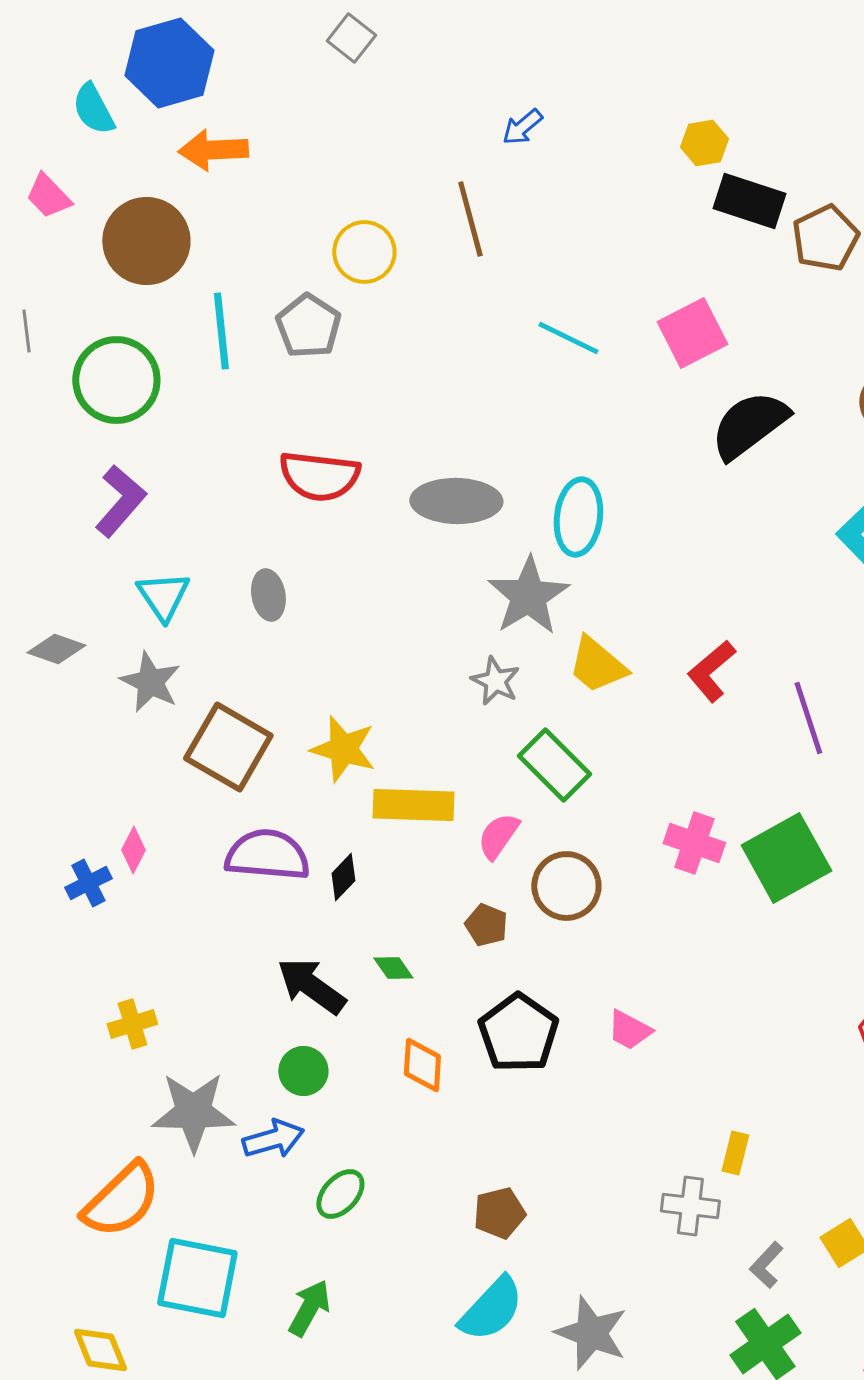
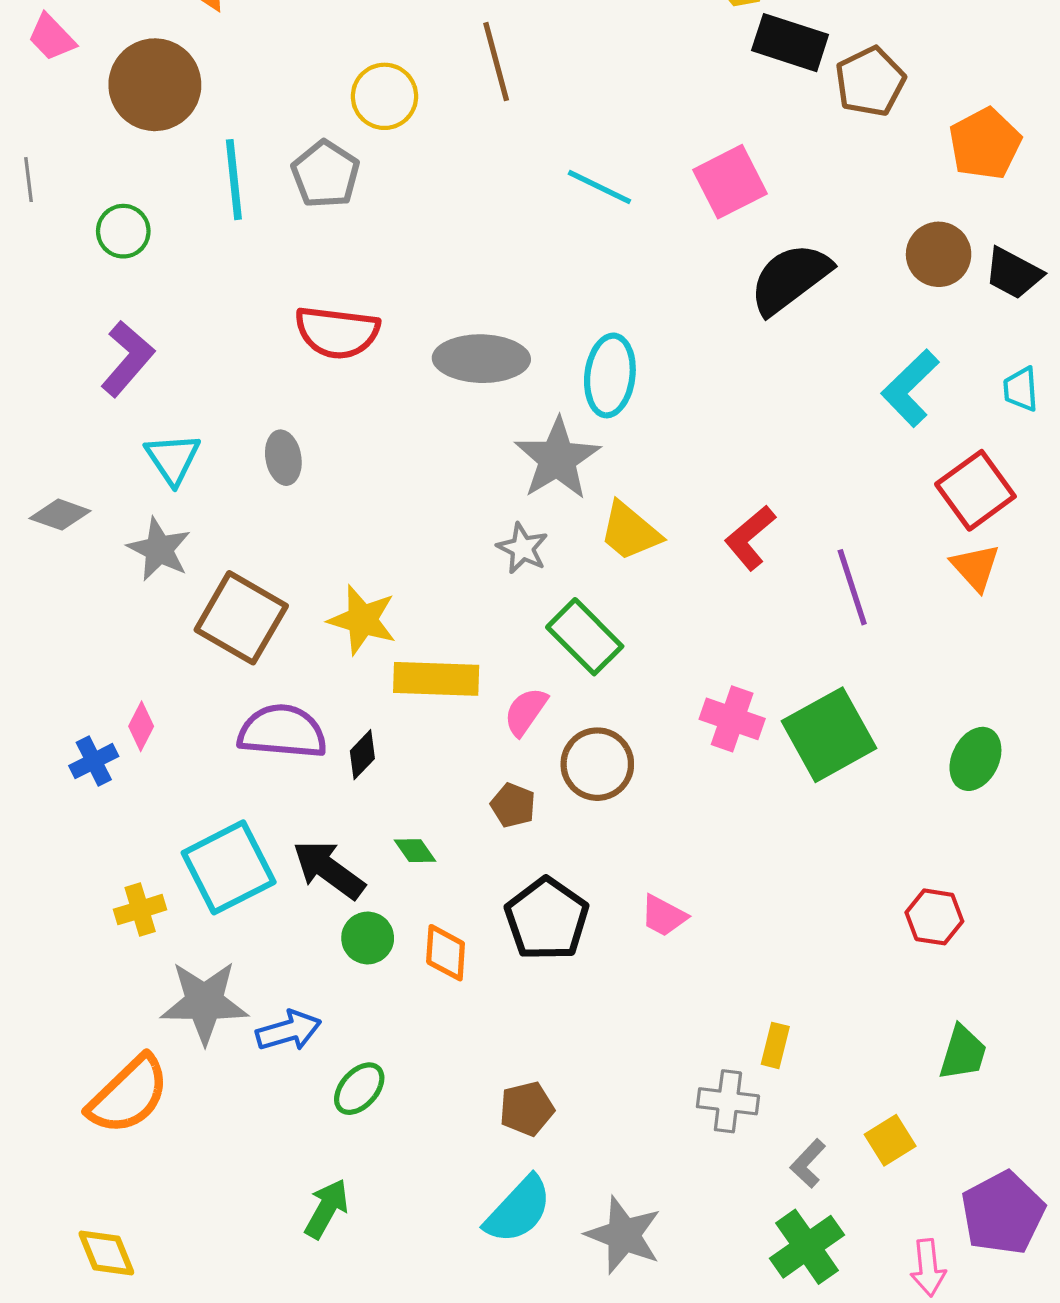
green circle: (116, 380) -> (123, 231), size x0.6
green circle: (303, 1071) -> (368, 938), moved
cyan square: (197, 1278) -> (229, 867), moved, turned -38

